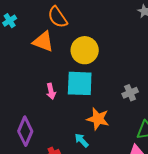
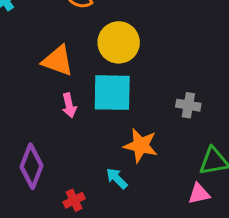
orange triangle: (43, 42) -> (58, 61), moved
gray cross: (130, 93) -> (188, 105), turned 35

